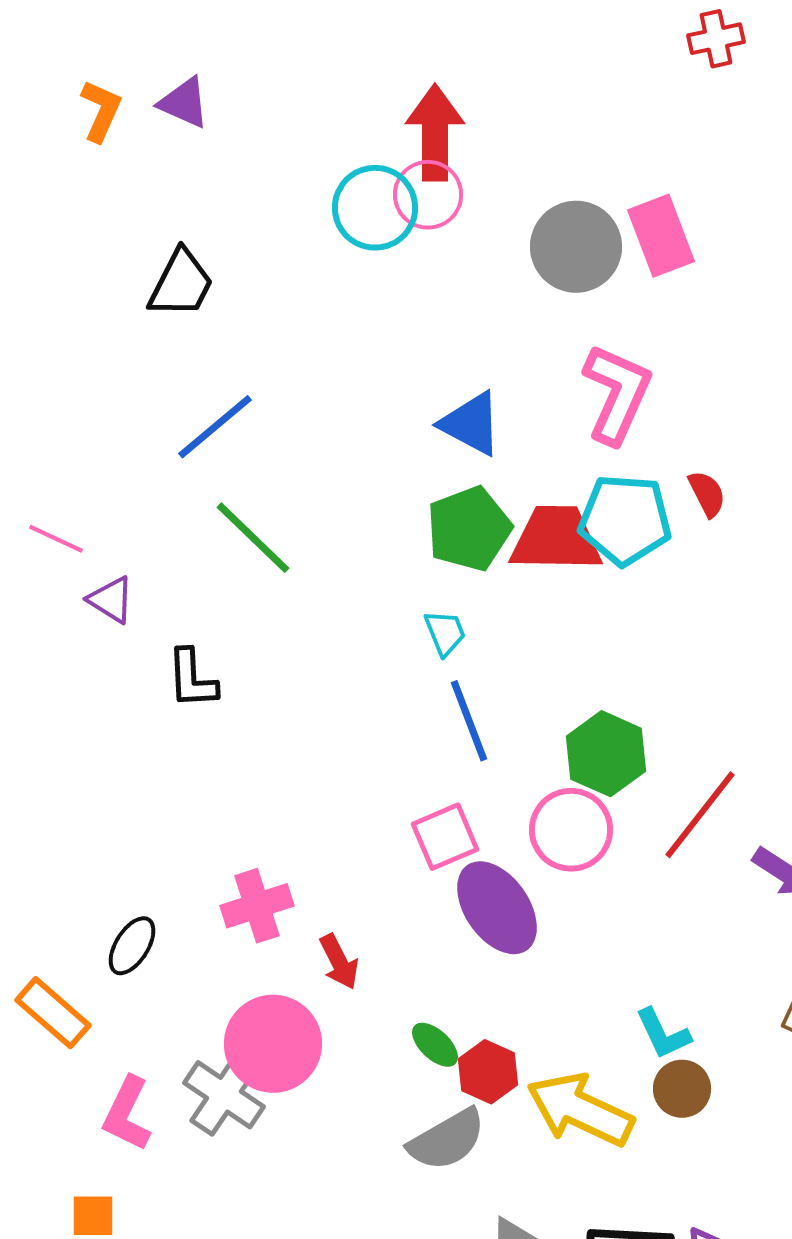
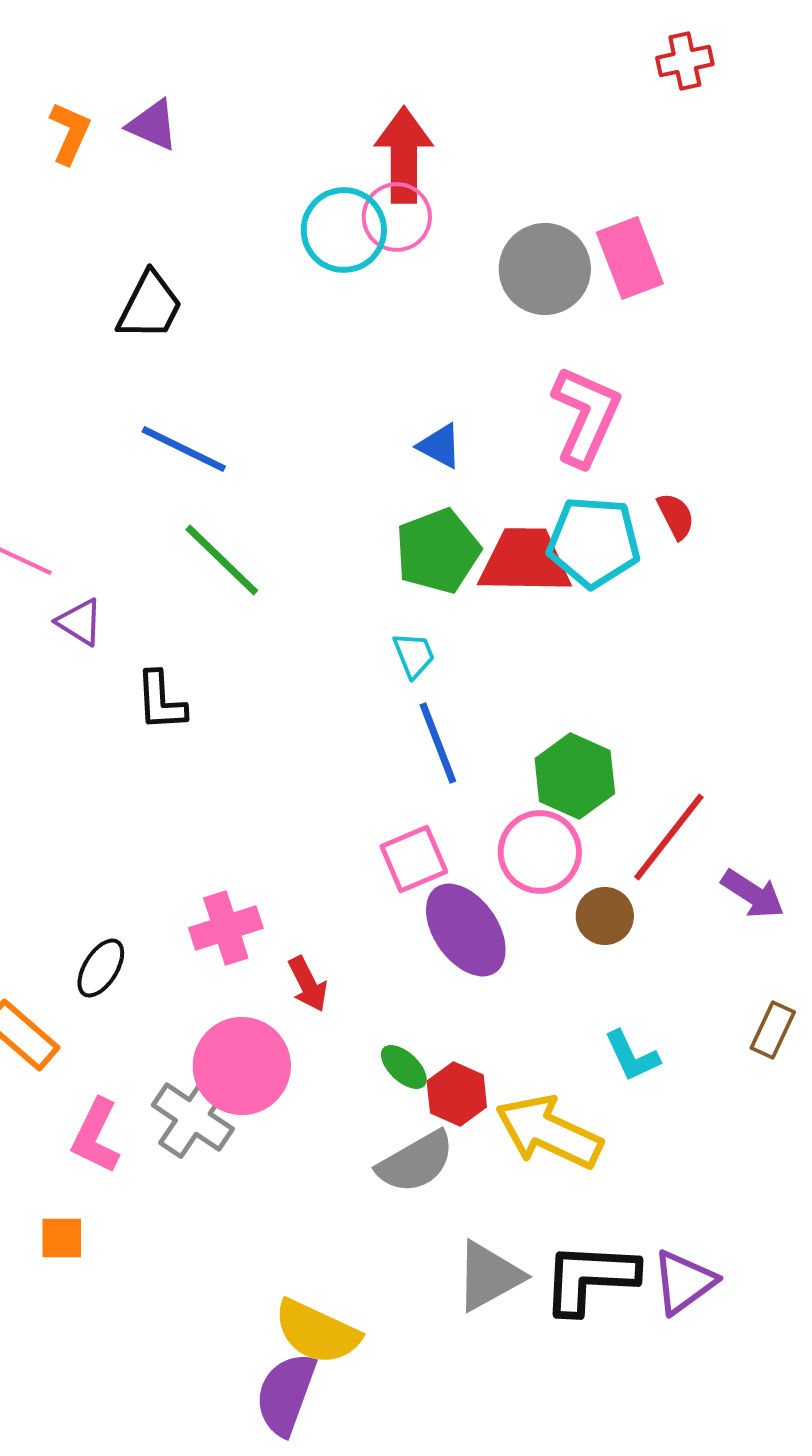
blue triangle: (471, 424) -> (440, 446), size x0.7
blue line: (215, 427) -> (184, 449), turned 66
brown circle: (682, 1089) -> (605, 916), moved

